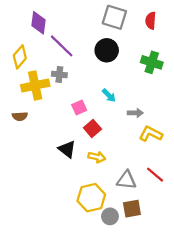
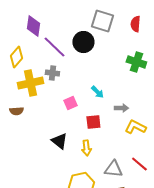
black circle: (107, 50) -> (83, 42), moved
red square: (92, 128) -> (93, 122), moved, turned 35
yellow arrow: (97, 157) -> (86, 148), turned 70

